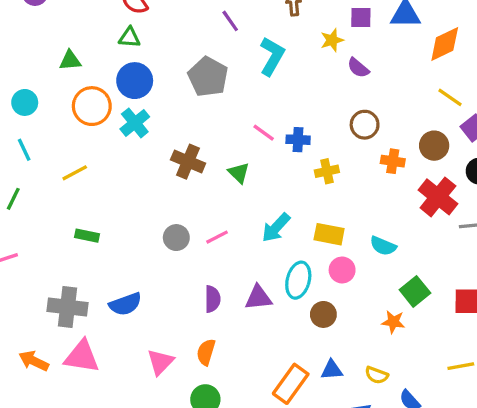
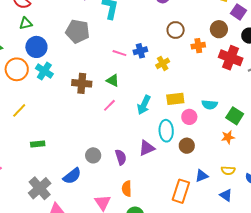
pink line: (217, 237) -> (109, 105), moved
gray circle: (176, 238) -> (93, 155), moved
cyan semicircle: (383, 246) -> (210, 105), moved
gray cross: (67, 307) -> (40, 188), turned -30

